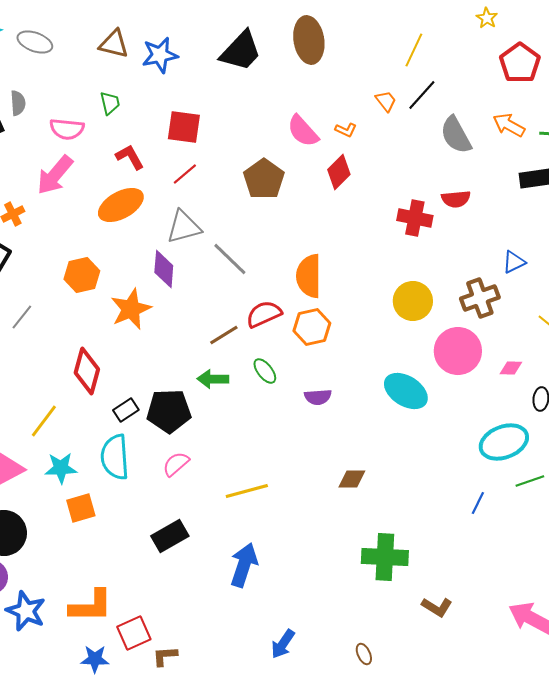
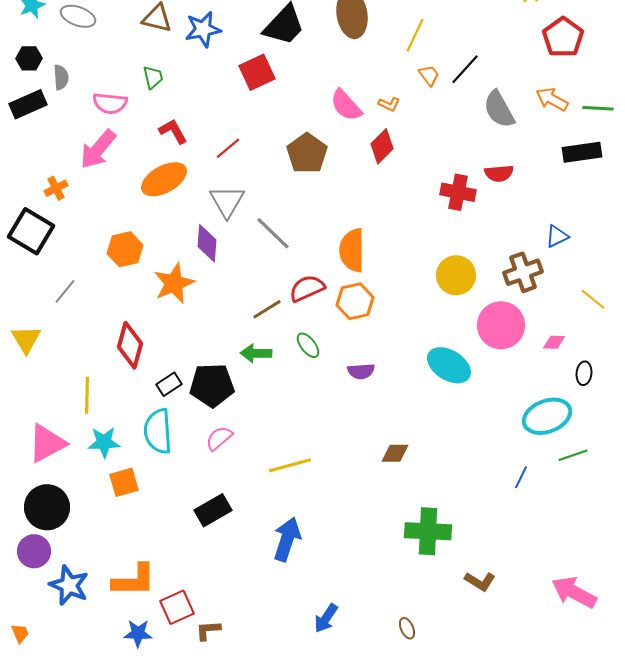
yellow line: (414, 50) -> (415, 35), moved
red square: (184, 127) -> (257, 72), moved, turned -33
gray triangle: (184, 227) -> (227, 201), turned -45
yellow line: (44, 421) -> (87, 395), turned -36

